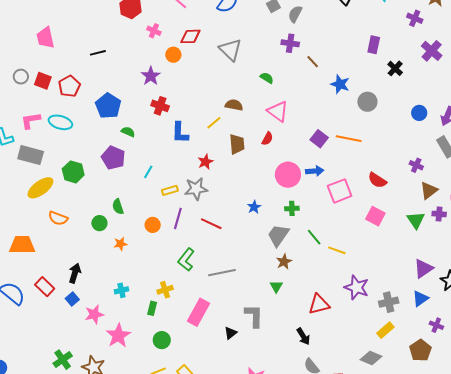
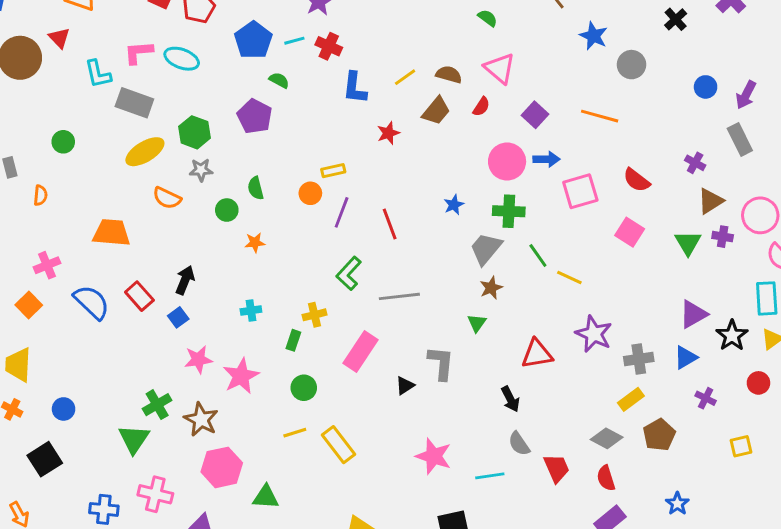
brown semicircle: (234, 105) -> (449, 74), moved
purple square: (319, 139) -> (535, 115), moved
brown trapezoid: (237, 144) -> (436, 111), turned 40
cyan line: (148, 172) -> (294, 41), moved, turned 40
gray star: (196, 189) -> (201, 170), moved, size x0.7
green cross: (292, 208) -> (509, 211), size x1.5
red line: (211, 224) -> (390, 224), turned 40
orange circle: (153, 225) -> (310, 193), moved
pink star: (94, 314) -> (198, 360), moved
brown pentagon: (420, 350) -> (659, 435), moved

